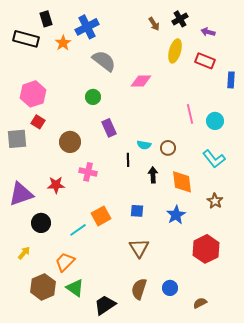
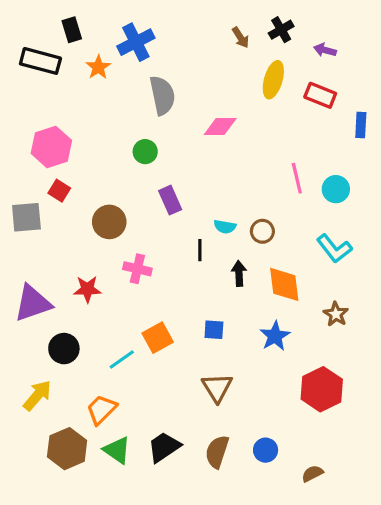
gray semicircle: (104, 61) -> (162, 95), turned 40
yellow arrow: (24, 253) -> (37, 395), size x1.5
black trapezoid: (105, 305) -> (164, 447), moved

